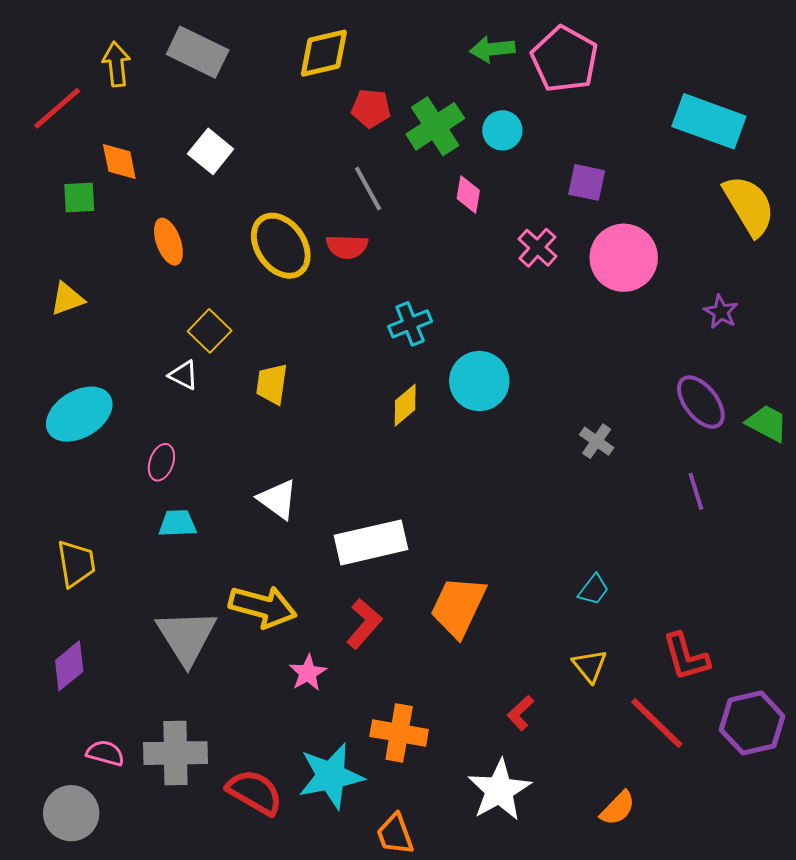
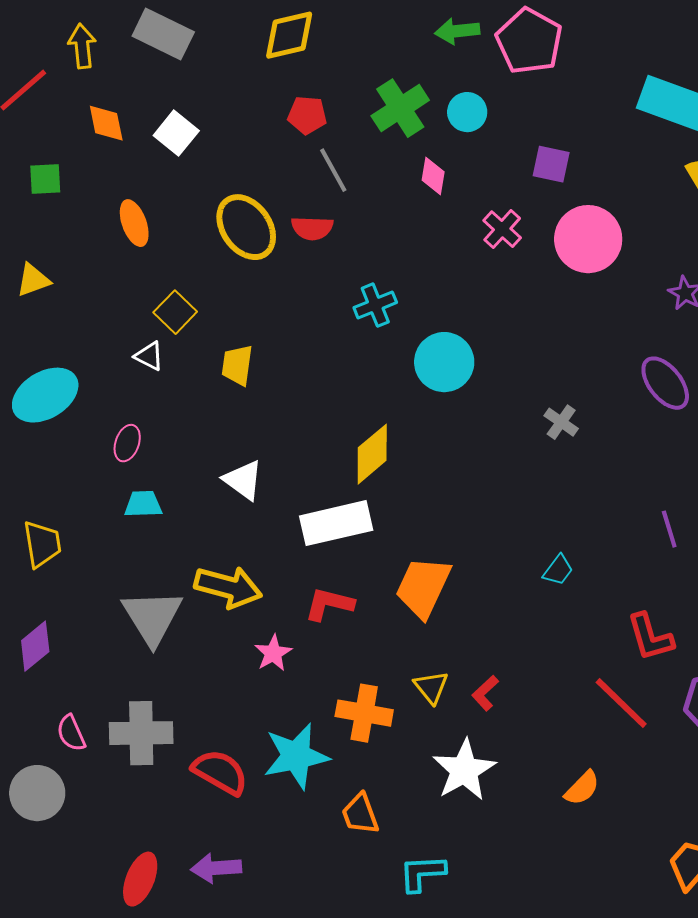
red pentagon: (371, 108) -> (307, 115), moved
orange diamond: (119, 161) -> (106, 123), moved
yellow diamond: (405, 405) -> (372, 454), moved, size x1.4
purple line: (696, 491) -> (669, 529), moved
red L-shape: (364, 624) -> (329, 604), turned -117
yellow triangle: (590, 666) -> (431, 687), moved
pink semicircle: (105, 753) -> (71, 733), turned -129

